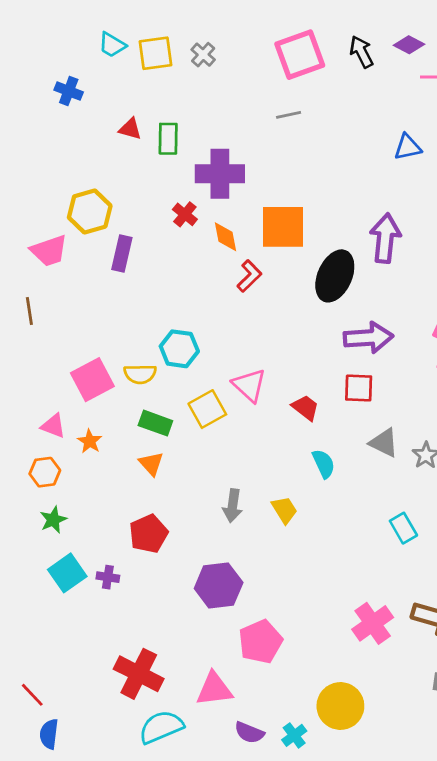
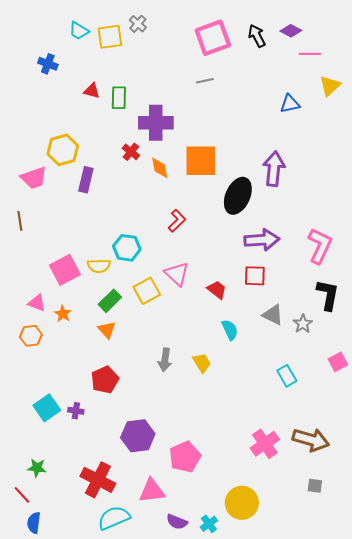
gray cross: (203, 55) -> (138, 24), moved
red L-shape: (249, 276) -> (177, 221), moved
green rectangle: (155, 423) -> (110, 301), turned -65
green star: (53, 520) -> (37, 468), moved, turned 30
purple hexagon: (219, 586) -> (138, 436), moved

